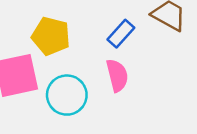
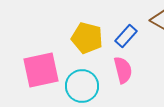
yellow pentagon: (51, 36) -> (87, 38), moved

